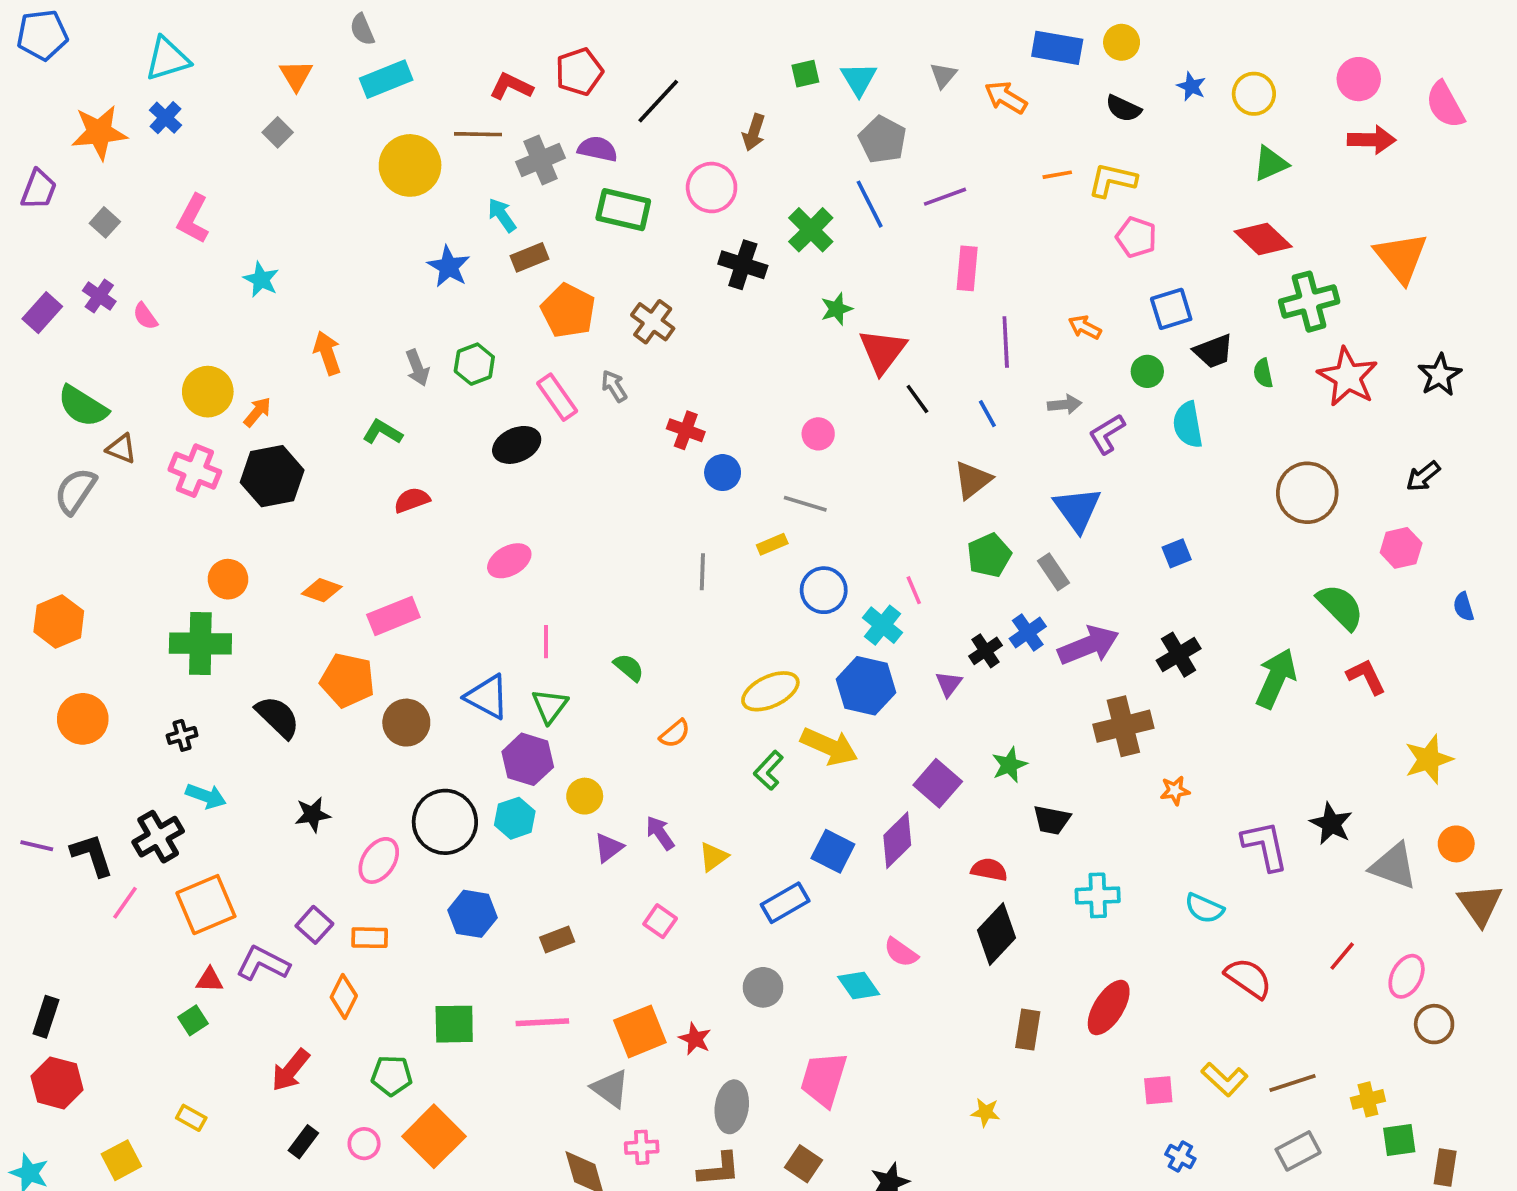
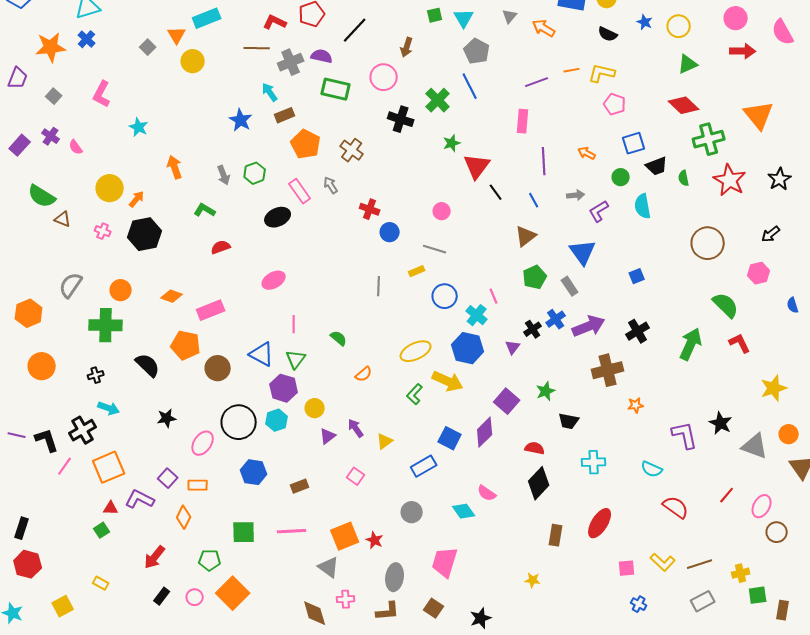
orange triangle: (296, 75) -> (177, 35), moved
yellow circle: (410, 165) -> (193, 61), moved, size x0.7
purple line: (945, 197) -> (537, 82), moved
pink cross: (195, 471) -> (103, 231), size x0.6
gray semicircle: (75, 491) -> (71, 285), moved

